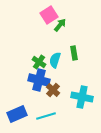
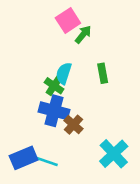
cyan semicircle: (55, 60) -> (64, 73), moved
cyan cross: (82, 97) -> (114, 154), moved, turned 35
cyan line: (46, 116) -> (44, 161), moved, turned 36

